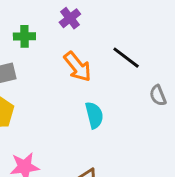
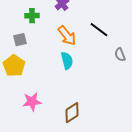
cyan semicircle: (94, 115) -> (67, 61), moved

